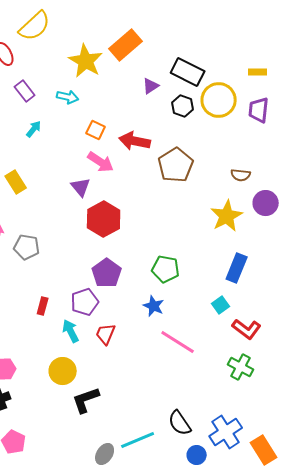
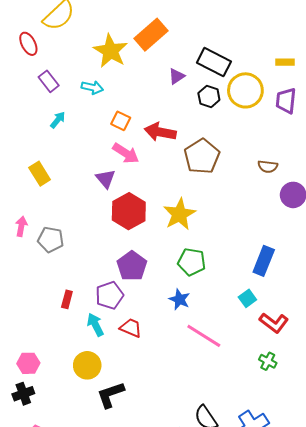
yellow star: (227, 216) -> (180, 214), moved
red trapezoid: (106, 334) -> (131, 328), turned 90
green cross: (241, 367) -> (268, 361), size x0.7

